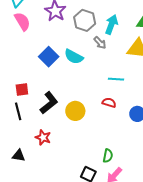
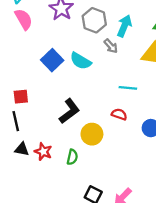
black L-shape: (49, 103) -> (69, 111), moved
yellow circle: (75, 111) -> (92, 134), moved
black triangle: (19, 156) -> (22, 149), moved
green semicircle: (108, 156) -> (72, 157), moved

